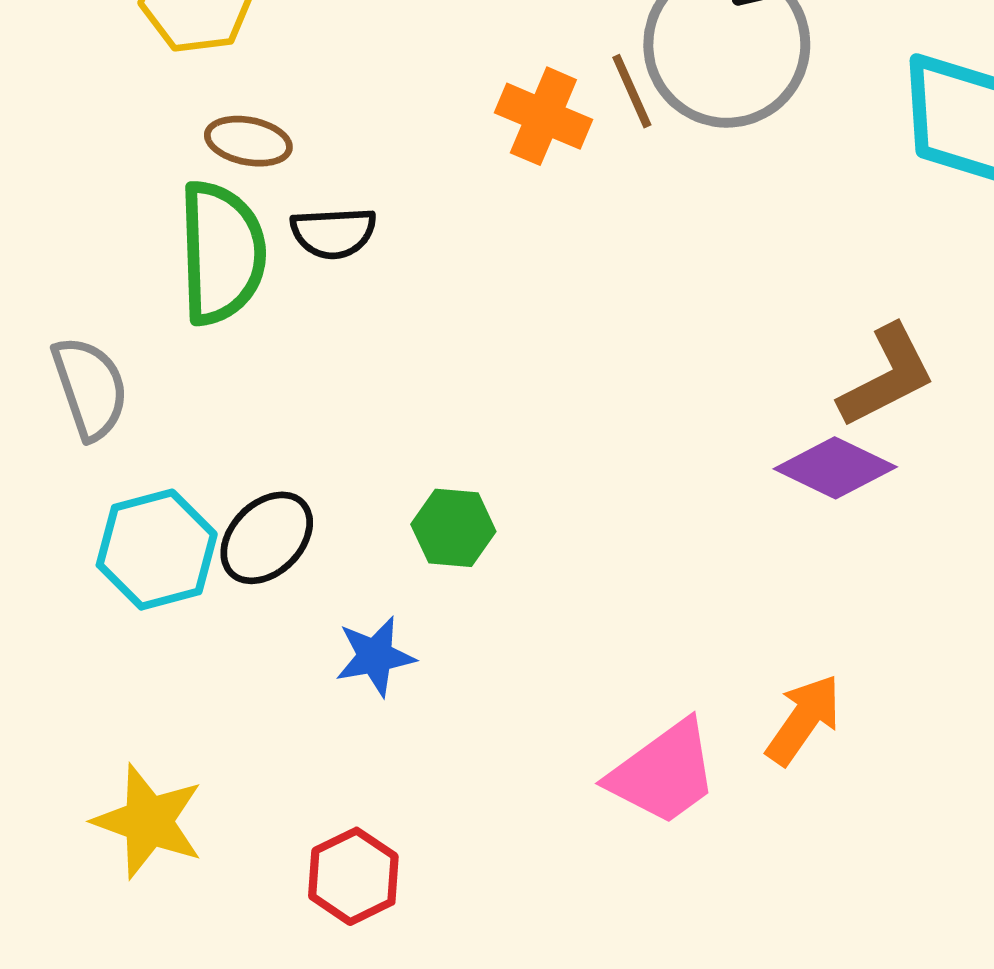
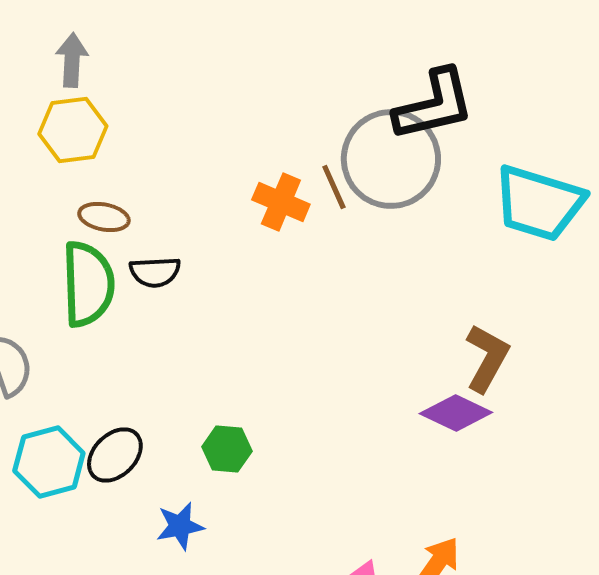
brown L-shape: (887, 376) -> (487, 358), turned -34

